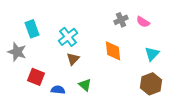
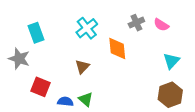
cyan cross: (68, 37) -> (87, 28), moved
orange diamond: (113, 51) -> (117, 49), moved
green triangle: (85, 85) -> (86, 99), moved

